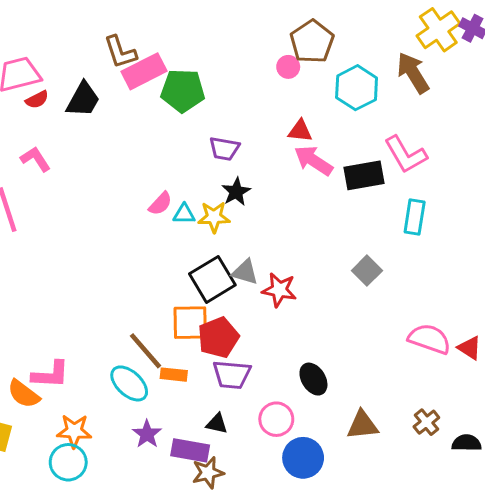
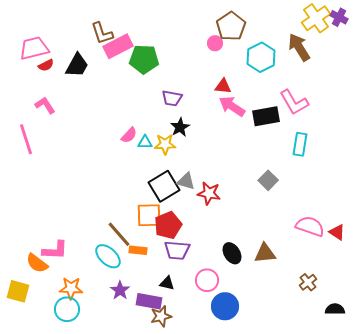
brown triangle: (363, 425) -> (265, 253), moved
black semicircle: (467, 443) -> (335, 309), moved

